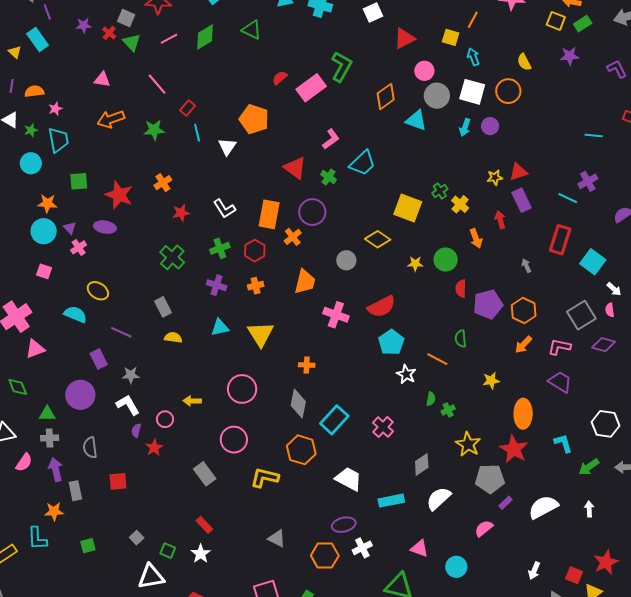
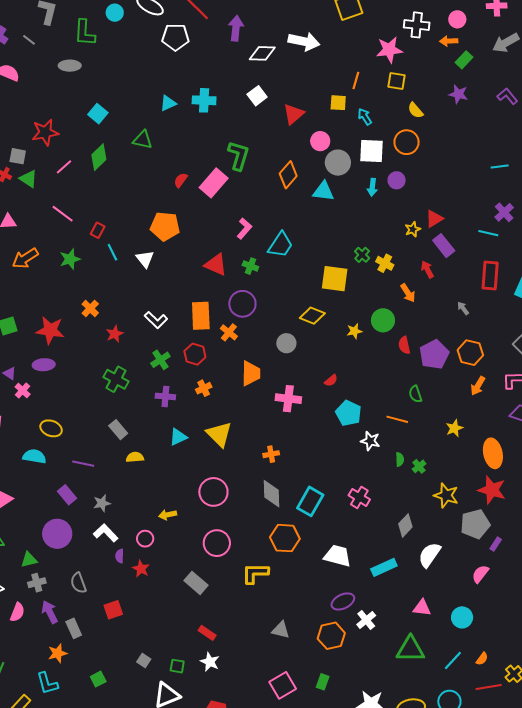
yellow square: (556, 21) -> (396, 81), moved
purple star: (570, 56) -> (458, 94), turned 30
red semicircle: (382, 307) -> (331, 381), size x0.5

